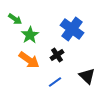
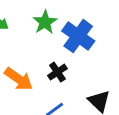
green star: (30, 35) -> (45, 22), moved

